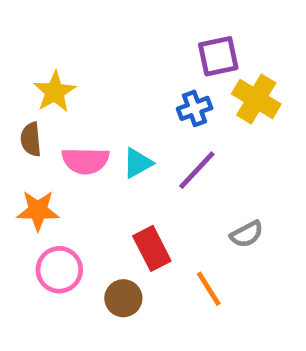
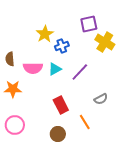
yellow star: (55, 92) -> (45, 34), moved
blue cross: (195, 108) -> (62, 46), moved
pink circle: (59, 270) -> (15, 125), moved
brown circle: (123, 298) -> (58, 134), moved

